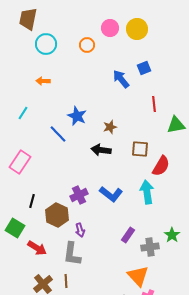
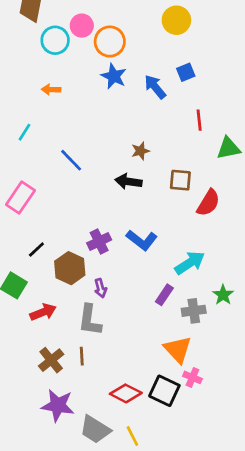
pink circle: (110, 28) -> (82, 26), moved
orange circle: (87, 45) -> (110, 42), size x1.5
blue star: (77, 116) -> (114, 76), moved
cyan arrow: (147, 192) -> (190, 263), moved, turned 65
black line: (32, 201) -> (36, 249), turned 32
red arrow: (37, 248) -> (43, 312), turned -54

